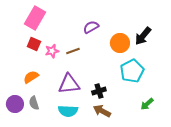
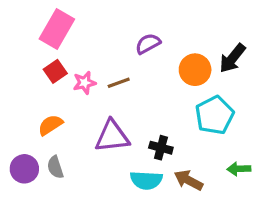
red square: (34, 44) -> (55, 71), turned 32
black cross: (99, 91) -> (161, 148), turned 32
green arrow: (147, 104) -> (239, 169), turned 40
cyan semicircle: (68, 111) -> (146, 180), moved
brown arrow: (102, 111) -> (189, 180), moved

